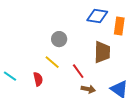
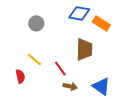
orange rectangle: (119, 26) -> (101, 23), turned -66
gray circle: (59, 39) -> (36, 23), moved

